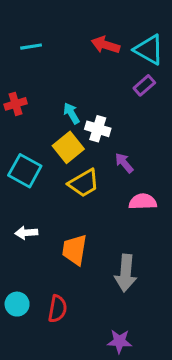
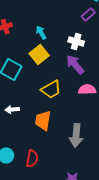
white cross: (98, 129) -> (76, 42), moved
purple arrow: (124, 163) -> (75, 64), size x1.5
yellow trapezoid: (84, 183) -> (51, 90), moved

